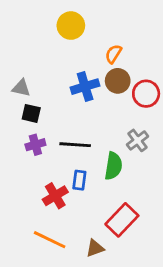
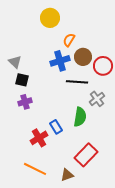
orange semicircle: (113, 54) -> (69, 40), moved
gray triangle: (21, 88) -> (15, 62), turned 32
black line: (75, 145) -> (77, 82), moved
blue rectangle: (79, 180) -> (56, 127), turned -40

